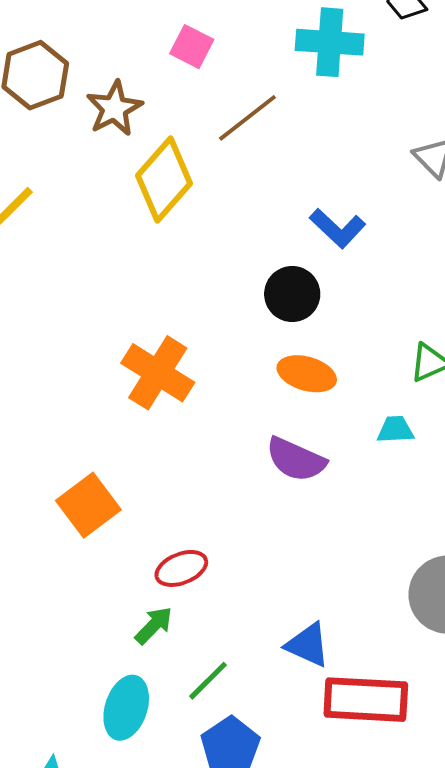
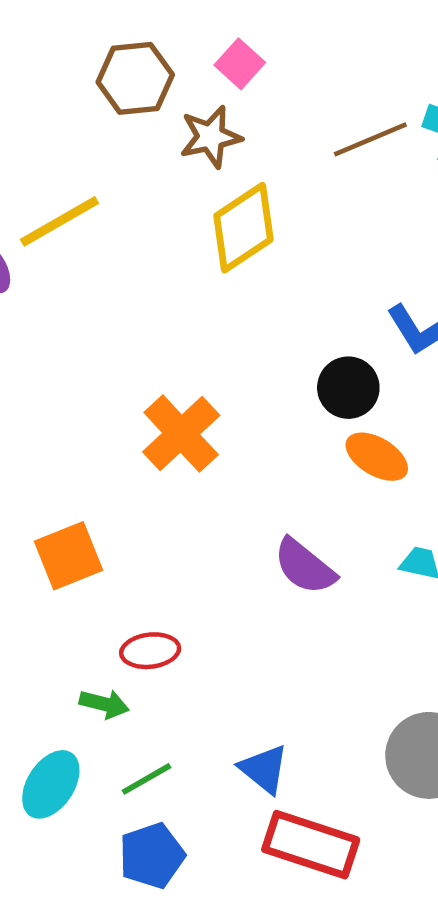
pink square: (192, 47) -> (240, 64), moved
brown line: (247, 118) -> (370, 139), moved
orange ellipse: (307, 374) -> (377, 457), moved
green arrow: (154, 625) -> (104, 704), turned 45

